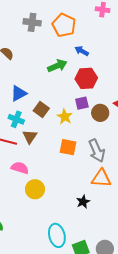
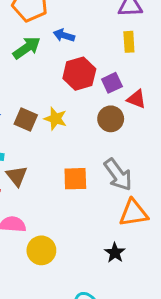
green arrow: (57, 66) -> (27, 48), moved
purple square: (82, 103) -> (112, 83), moved
brown square: (41, 109) -> (26, 120), moved
yellow star: (65, 117) -> (55, 119), moved

